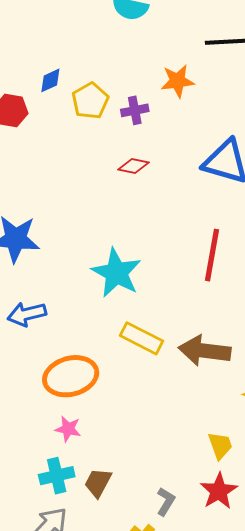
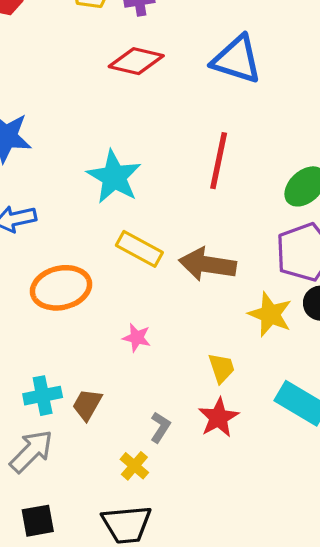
red diamond: (134, 166) -> (136, 61), size x1.6
pink star: (68, 429) -> (137, 338), moved

